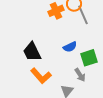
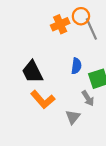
blue semicircle: (70, 47) -> (76, 66), turned -56

